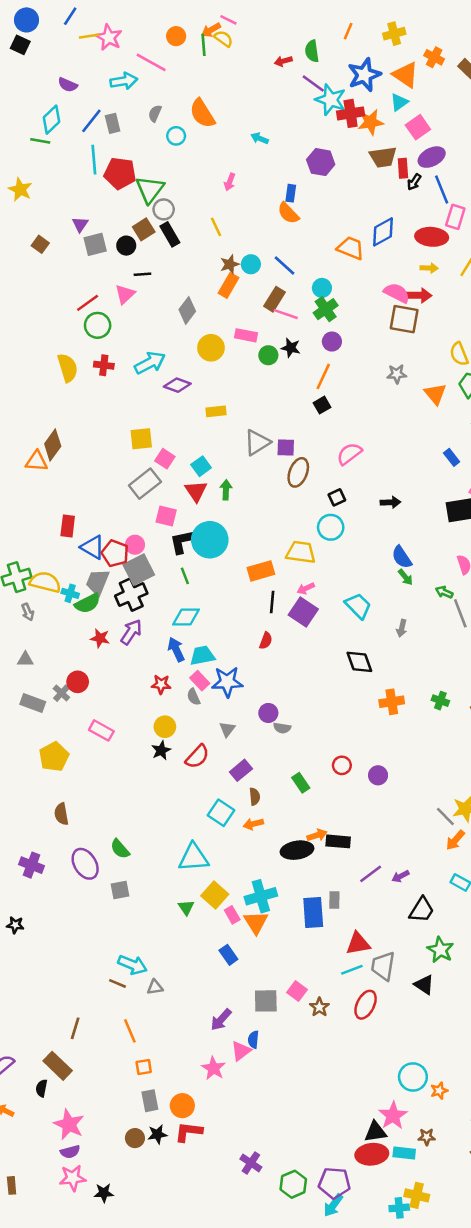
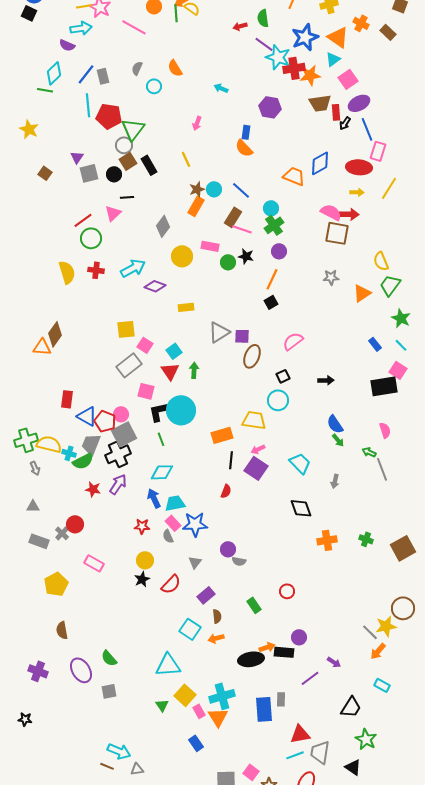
cyan arrow: (124, 81) -> (81, 28), moved
orange semicircle: (202, 113) -> (175, 68), size x0.7
gray circle: (164, 209) -> (124, 145), moved
orange triangle: (435, 394) -> (362, 293), turned 36
purple circle: (378, 775) -> (299, 637), moved
purple arrow: (400, 876) -> (334, 662), moved, turned -120

